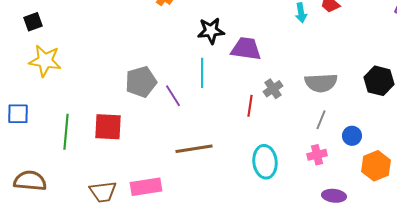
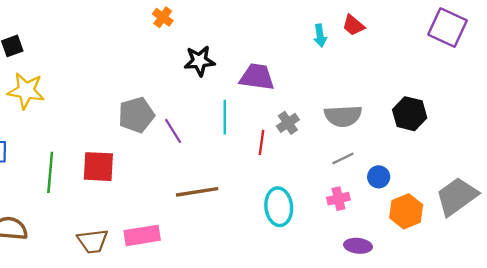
black star: (211, 31) -> (199, 61), moved
cyan line: (202, 73) -> (225, 117), moved
gray line: (321, 120) -> (343, 158), turned 42

